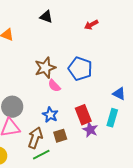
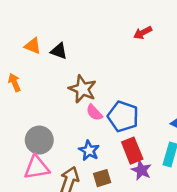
black triangle: (46, 17) -> (59, 51), moved
brown star: (45, 68) -> (82, 89), turned -30
blue pentagon: (80, 69) -> (123, 116), moved

